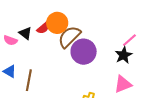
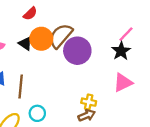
orange circle: (57, 23) -> (41, 39), moved
red semicircle: (43, 28) -> (30, 14), moved
black triangle: (25, 33) -> (25, 43), moved

